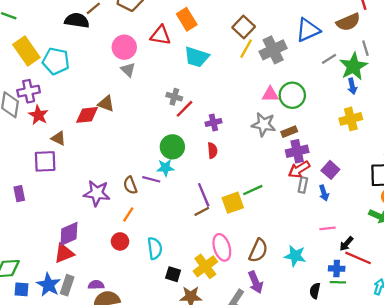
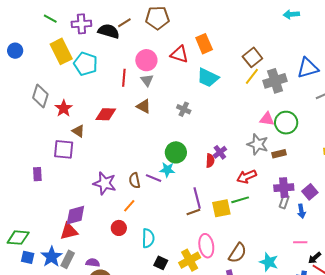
purple cross: (29, 91) -> (81, 24), moved
brown triangle: (106, 104) -> (144, 106), moved
red line: (184, 109) -> (124, 78), moved, turned -48
purple cross: (213, 122) -> (220, 152), moved, turned -32
purple cross: (297, 151) -> (284, 188), moved
red arrow: (299, 169) -> (247, 177), moved

